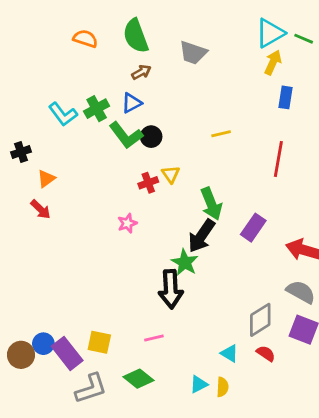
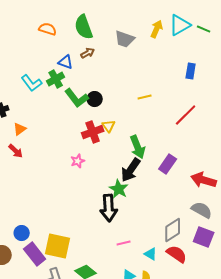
yellow arrow: (273, 62) -> (157, 29), moved
blue triangle: (132, 103) -> (66, 62), moved, turned 49
red line: (278, 159) -> (186, 115), turned 35
red cross: (148, 183) -> (93, 132), size x1.5
pink line: (154, 338) -> (124, 243), moved
yellow square: (99, 342) -> (58, 246), size x1.5
blue circle: (43, 344) -> (22, 233), moved
red semicircle: (266, 353) -> (177, 254), size x1.5

